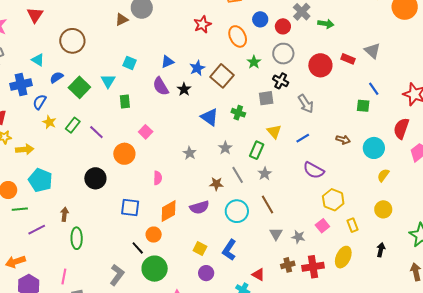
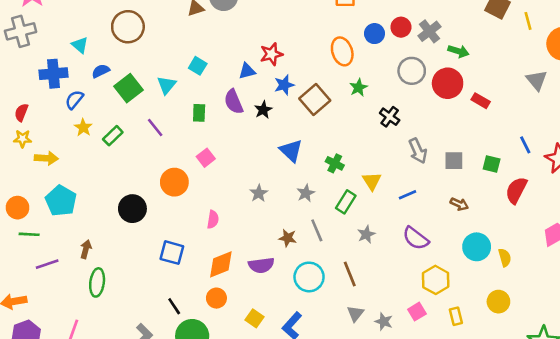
red star: (202, 24) -> (271, 54), moved
red circle: (283, 26) -> (401, 27), moved
gray triangle: (372, 51) -> (537, 80), moved
gray circle: (283, 54) -> (412, 71), moved
red circle: (320, 65) -> (448, 83), moved
blue line: (374, 89) -> (525, 145), moved
gray square: (266, 98) -> (454, 161), moved
green rectangle: (125, 101) -> (199, 113), moved
green cross: (238, 113) -> (335, 163), moved
red semicircle: (401, 129) -> (516, 190), moved
purple line: (96, 132) -> (155, 128), moved
cyan circle: (374, 148) -> (477, 247), moved
gray star: (265, 174) -> (366, 234), moved
yellow semicircle: (383, 175) -> (505, 258), turned 120
orange circle: (154, 235) -> (216, 298), moved

